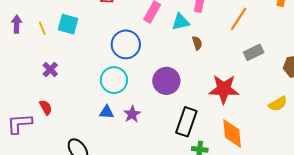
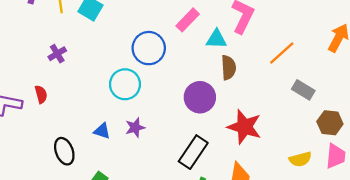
brown semicircle: (197, 43) -> (229, 68), size x1.5
gray rectangle: (254, 52) -> (303, 90), moved, turned 42
purple circle: (166, 81) -> (200, 97), moved
blue triangle: (107, 112) -> (102, 131), moved

